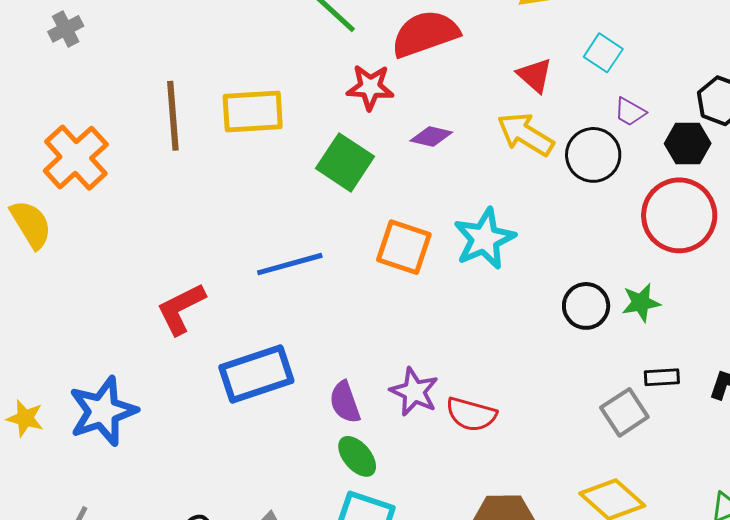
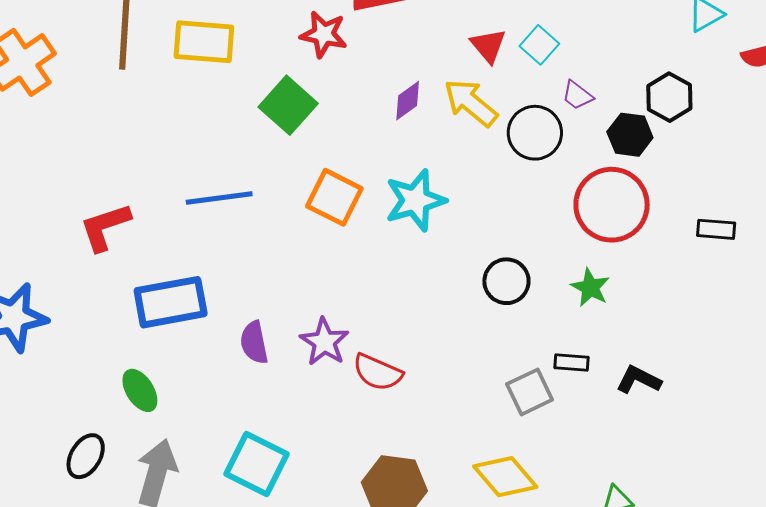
cyan square: (603, 53) -> (539, 45), moved
purple diamond: (431, 137) -> (408, 101), moved, turned -57
green star: (641, 303) -> (590, 288), moved, turned 30
green ellipse: (357, 456) -> (140, 390), moved

